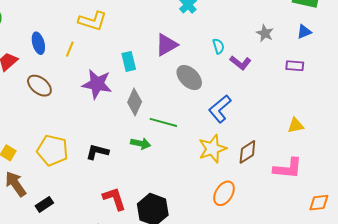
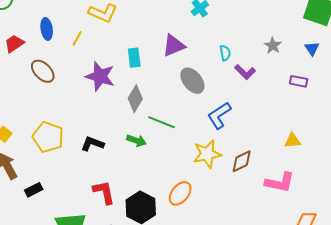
blue triangle: (304, 32) -> (312, 49), turned -49
orange ellipse: (224, 193) -> (180, 193), moved

